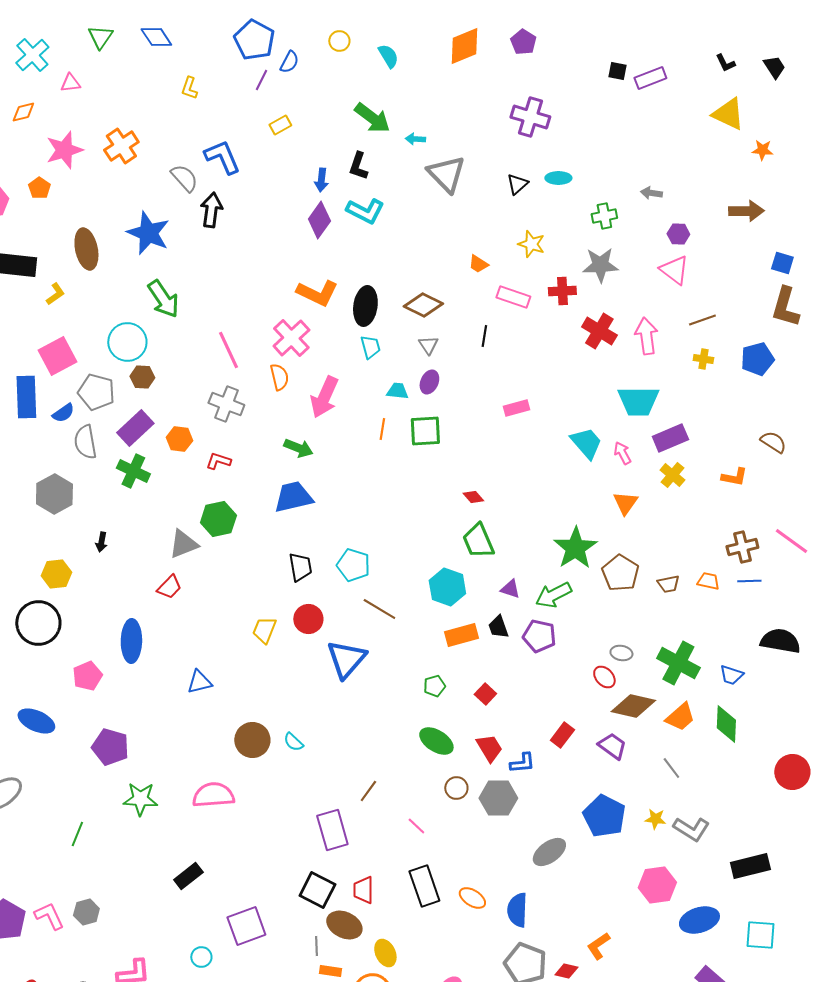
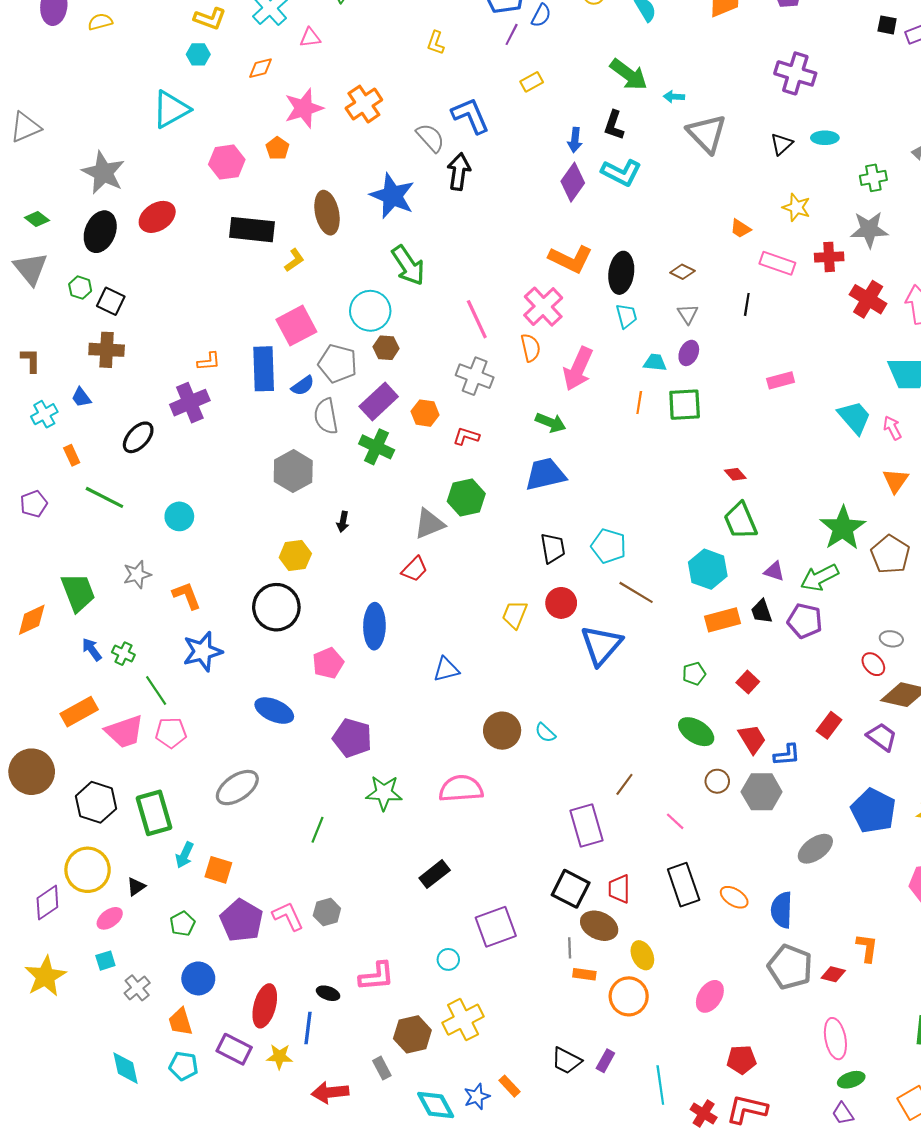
brown diamond: (423, 305) -> (682, 272), size x0.6
orange L-shape: (598, 946) -> (867, 948), turned 132

